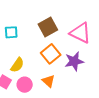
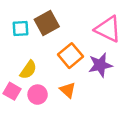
brown square: (48, 27) -> (47, 23), moved

